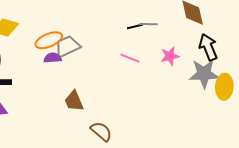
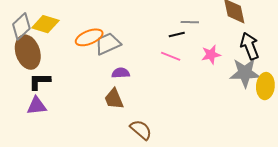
black line: (135, 26) -> (177, 34), moved
purple semicircle: (53, 58) -> (121, 73), moved

